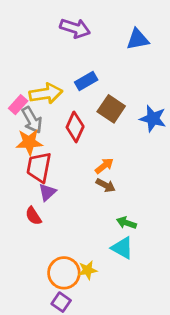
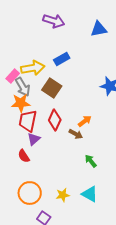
brown square: (111, 109) -> (52, 88), moved
red diamond: (75, 127) -> (55, 120), moved
orange arrow: (104, 166) -> (85, 121), moved
green arrow: (126, 223) -> (91, 161), turned 32
cyan triangle: (122, 248) -> (90, 194), moved
orange circle: (64, 273) -> (30, 193), moved

